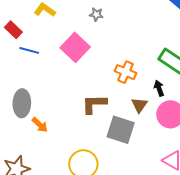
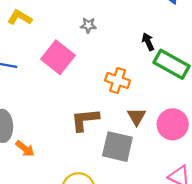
gray star: (96, 14) -> (88, 25), moved
black arrow: (159, 88) -> (148, 42), moved

